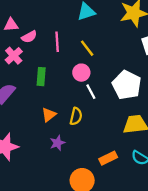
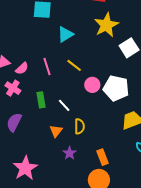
pink circle: (81, 73) -> (92, 85), moved
white line: (91, 92) -> (64, 105), moved
orange rectangle: (108, 158) -> (102, 157), moved, turned -70

